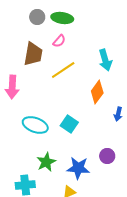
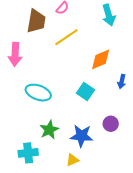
cyan arrow: (105, 60) -> (109, 15), moved
orange diamond: (97, 92) -> (101, 59), turned 30
cyan square: (69, 124) -> (86, 92), moved

